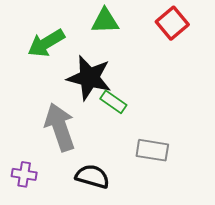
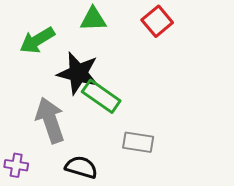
green rectangle: (113, 102) -> (101, 96), size x1.5

